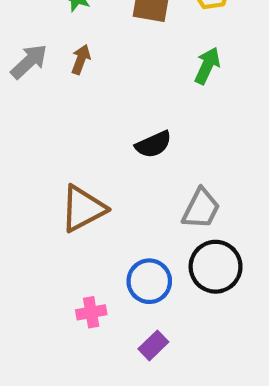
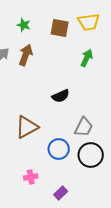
brown arrow: (81, 59) -> (26, 55), size x1.5
blue circle: (149, 281) -> (59, 149), moved

